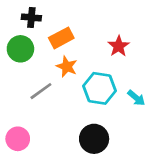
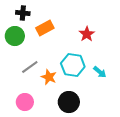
orange star: (67, 67) -> (49, 77), moved
pink circle: (18, 139) -> (25, 102), moved

